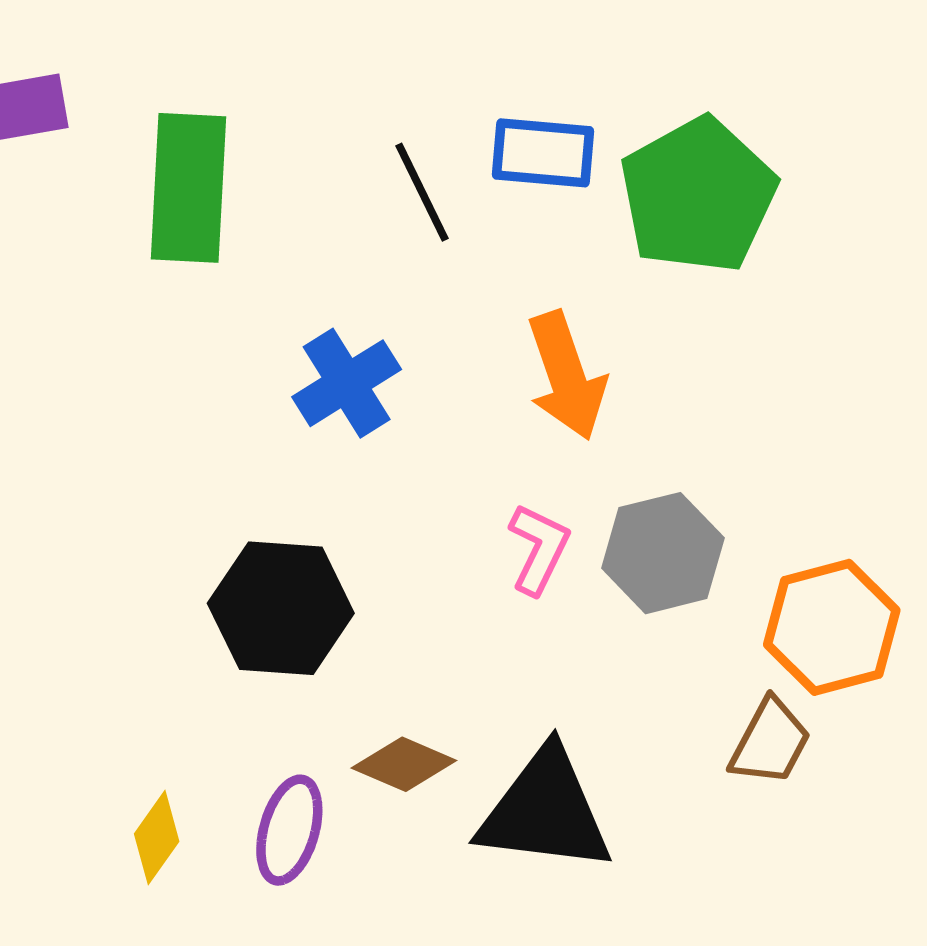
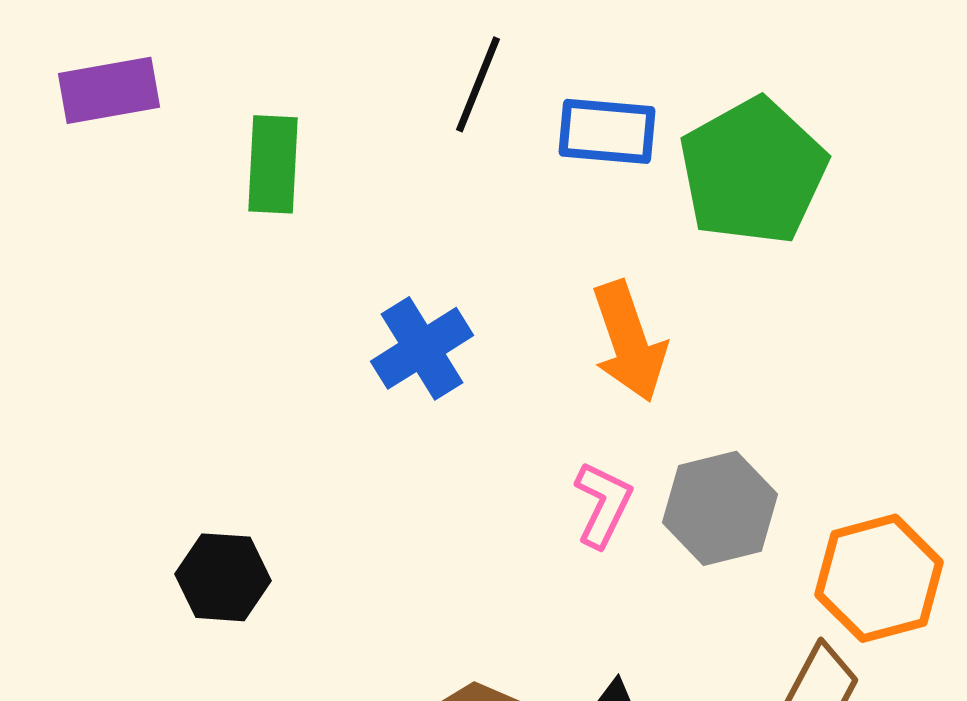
green rectangle: (188, 188) -> (273, 164), size x0.7
black line: (422, 192) -> (478, 84), moved, turned 48
black hexagon: (281, 608) -> (223, 577), moved, size x0.7

